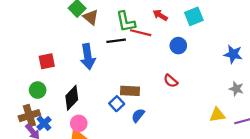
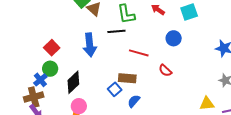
red line: (141, 33) -> (139, 53), moved
red square: (47, 61) -> (52, 48), turned -35
green circle: (38, 90) -> (50, 69), moved
blue cross: (44, 123) -> (40, 80), moved

